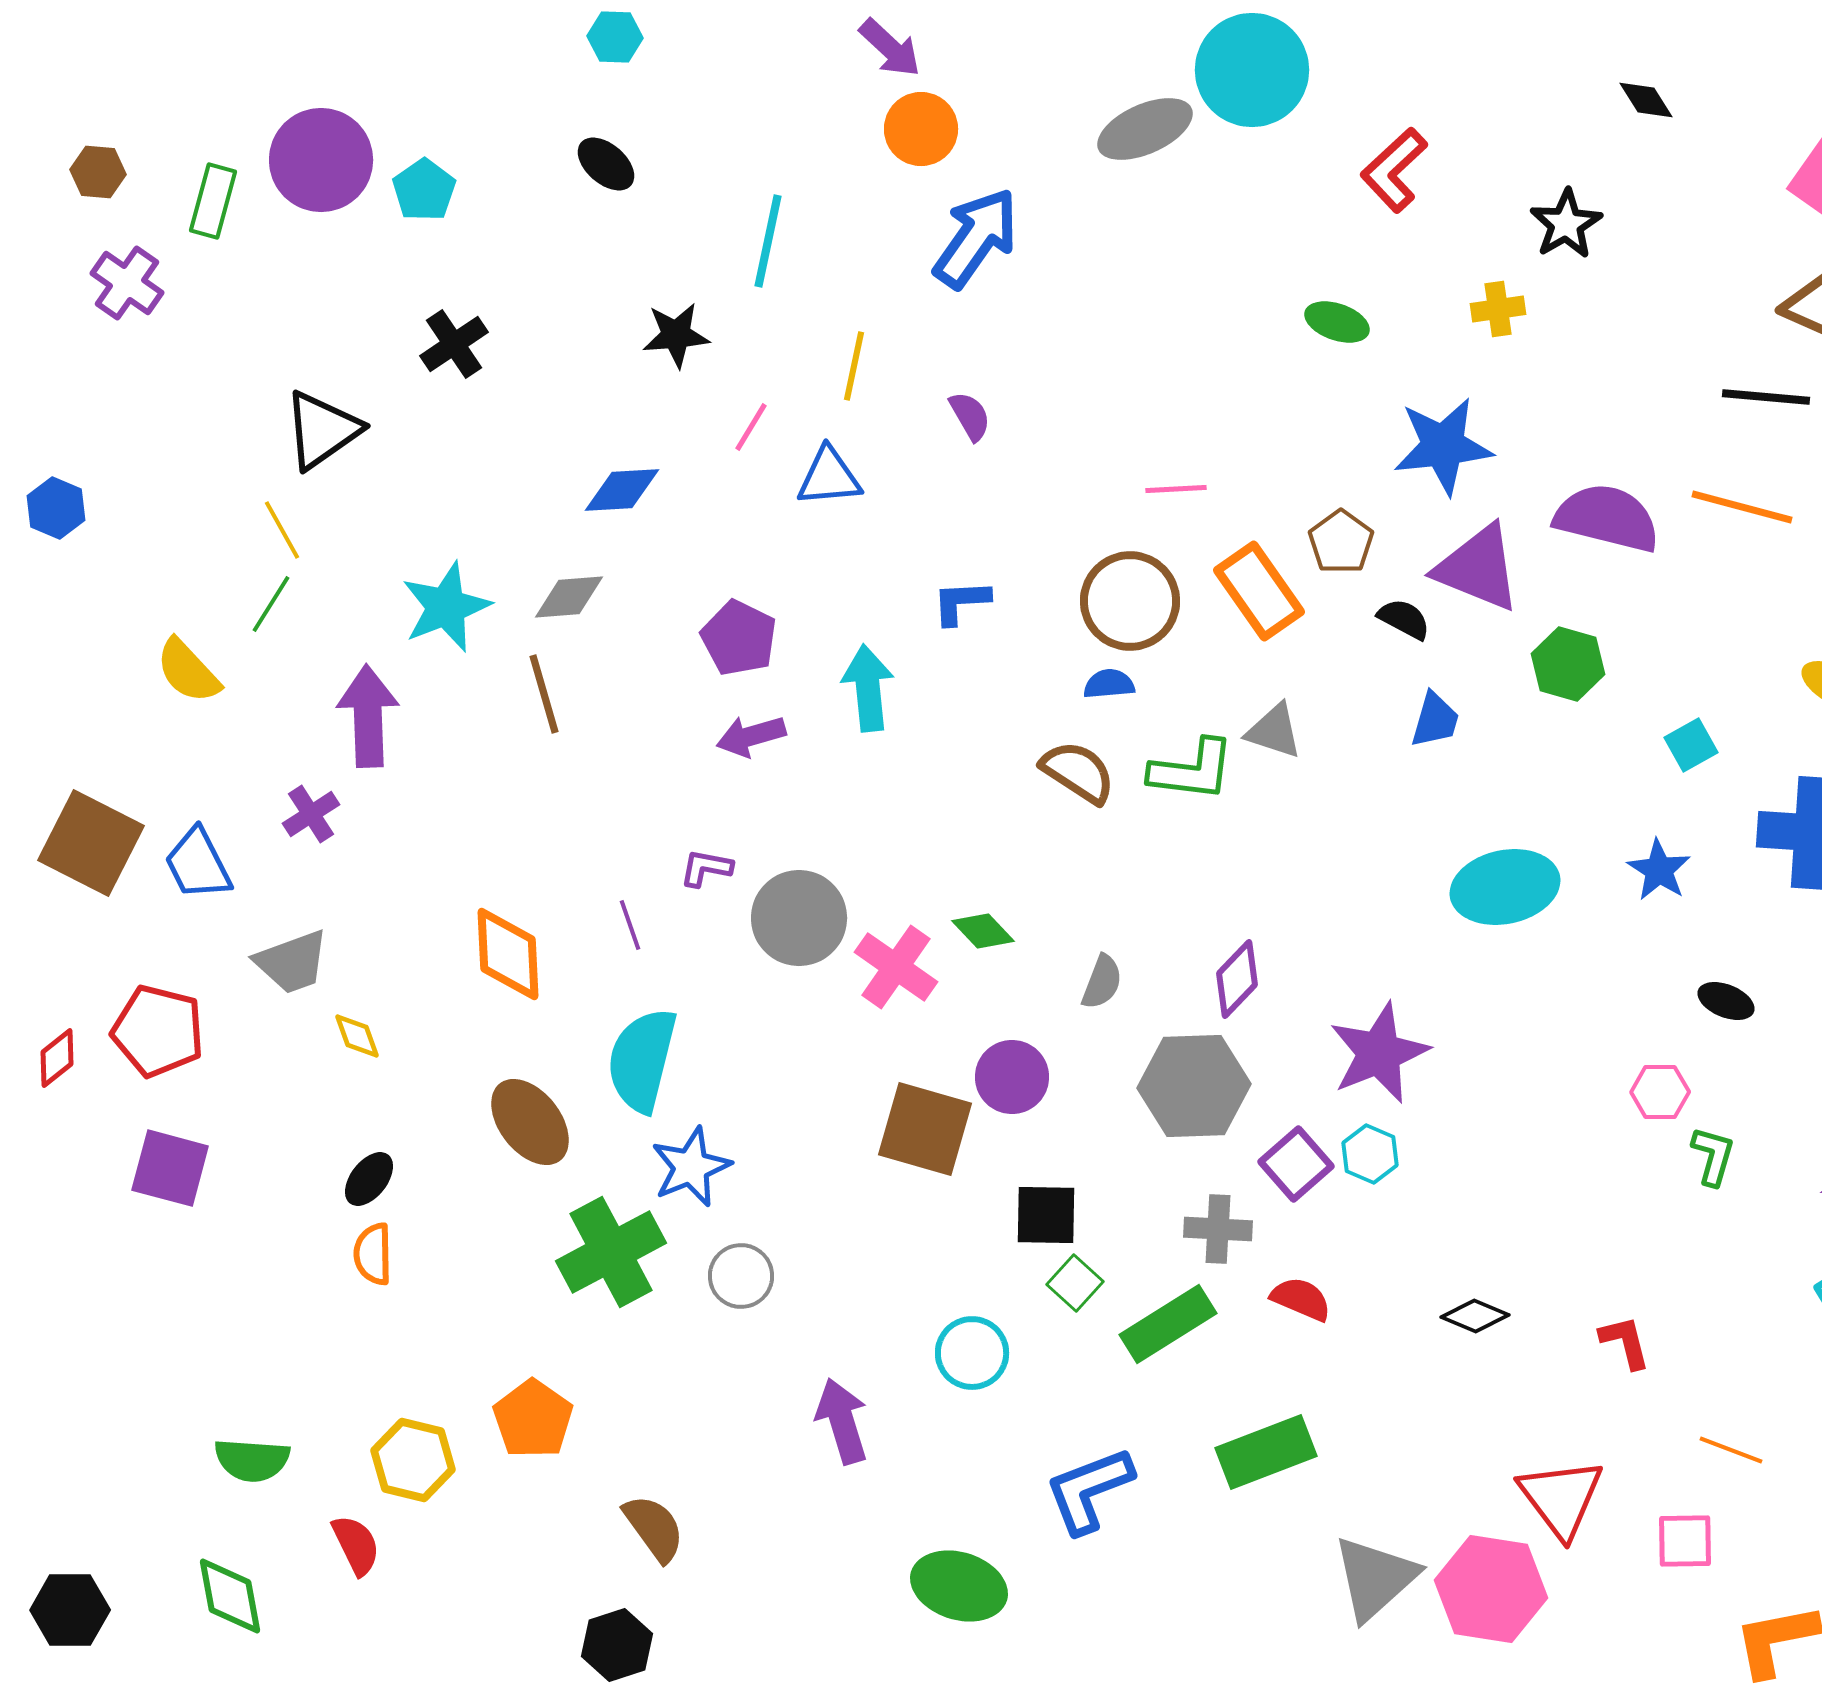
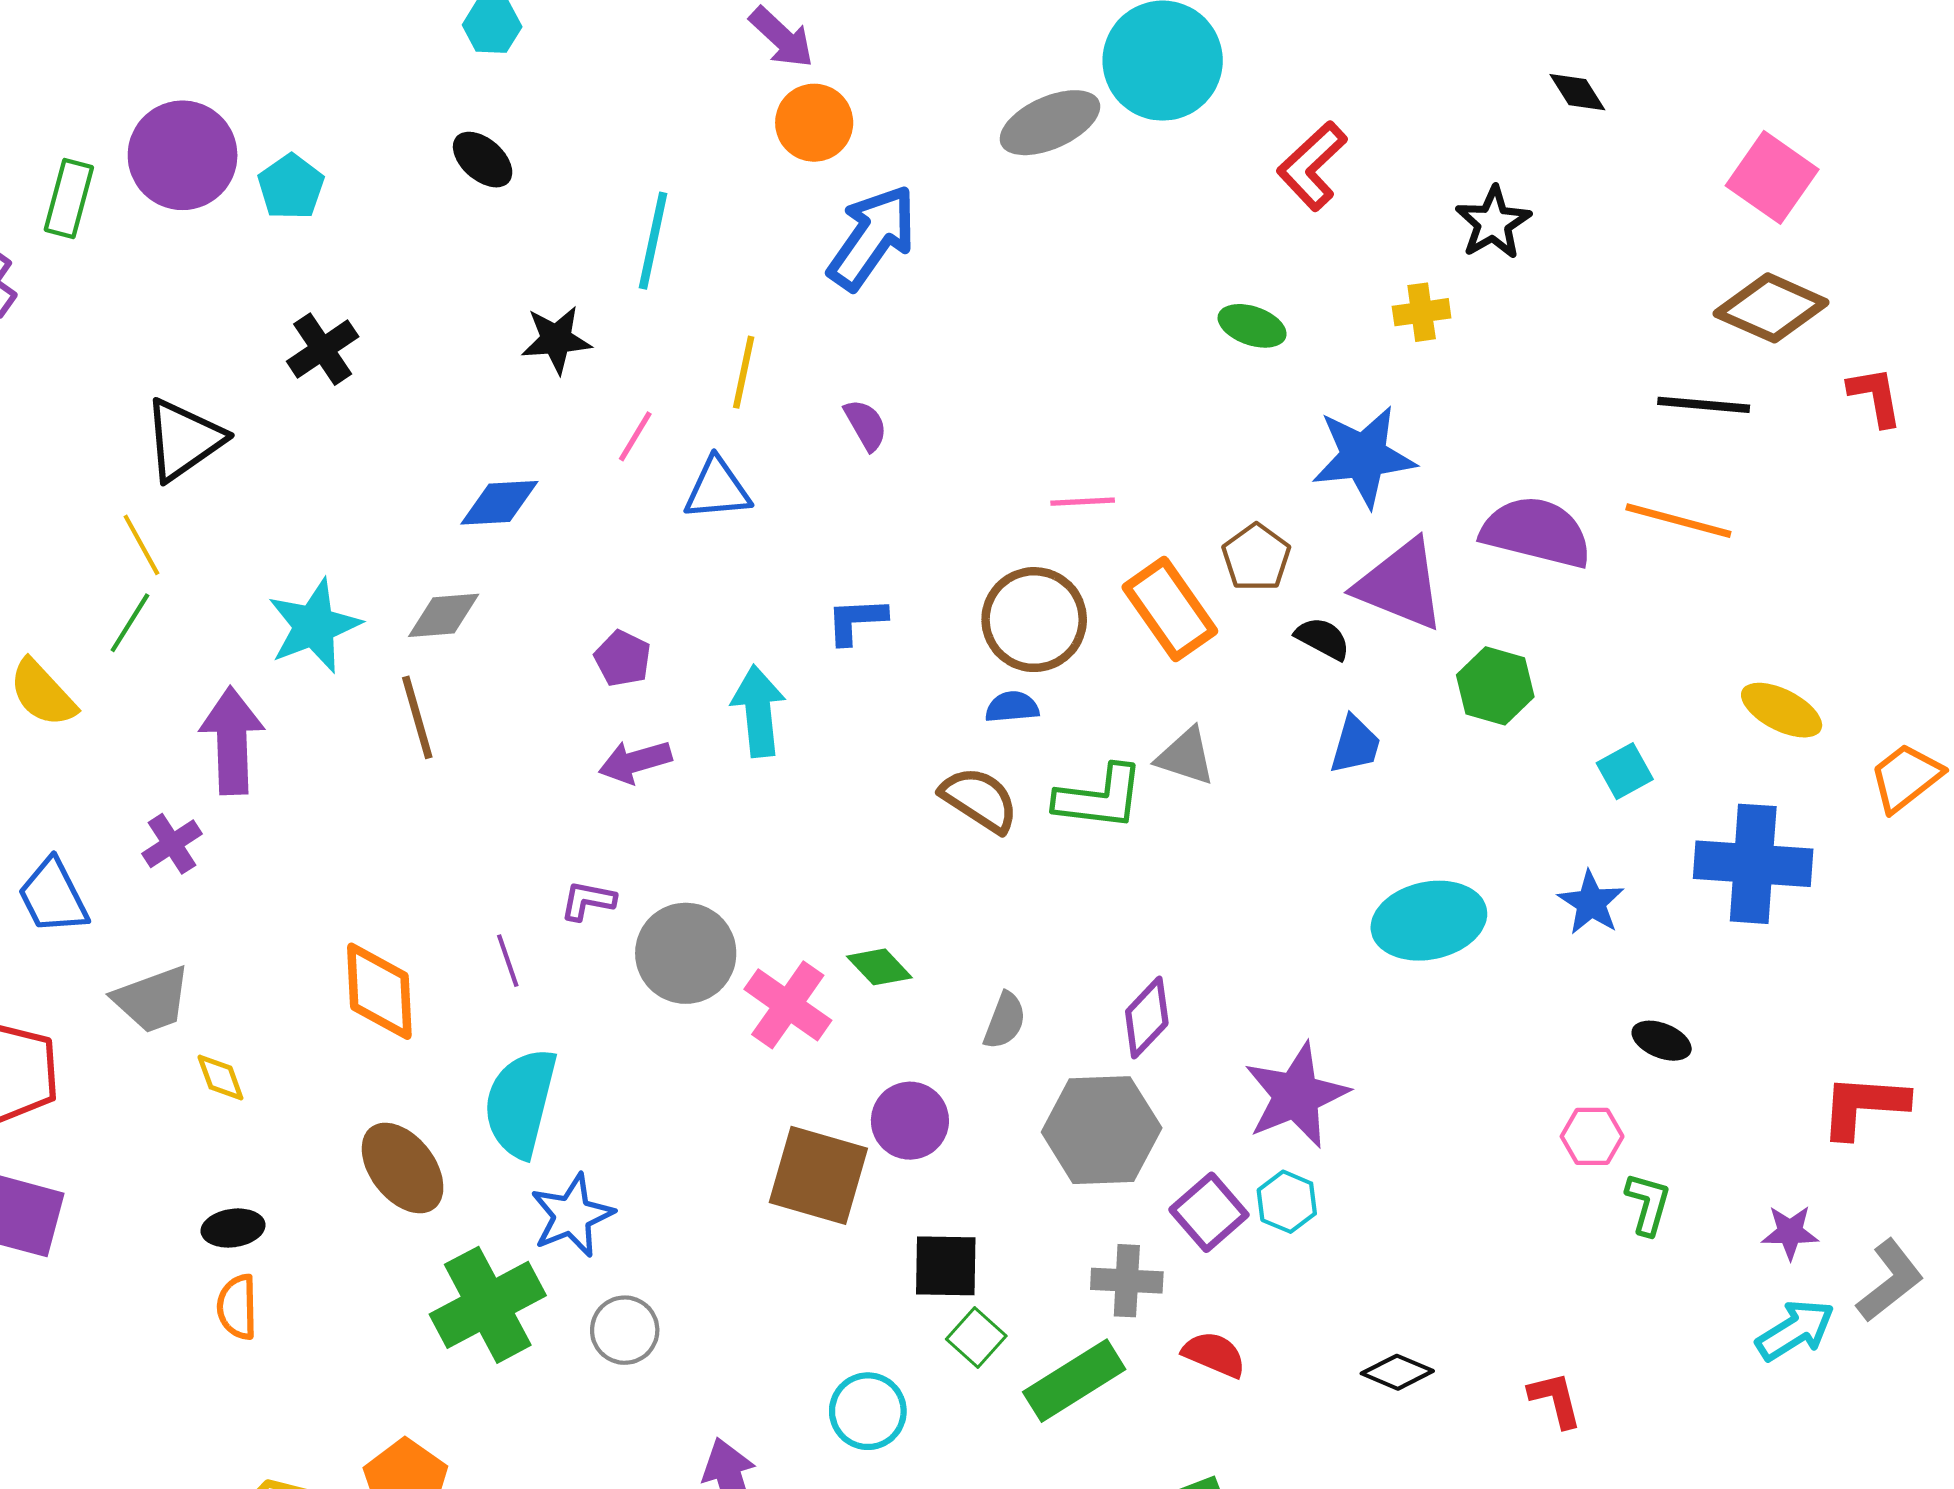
purple pentagon: (739, 638) -> (623, 659), size x0.7
black ellipse: (369, 1179) -> (233, 1228), turned 44

